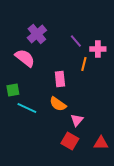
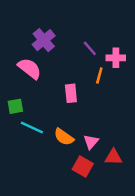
orange semicircle: (58, 104) -> (64, 137), moved
red triangle: (101, 143) -> (113, 157), moved

